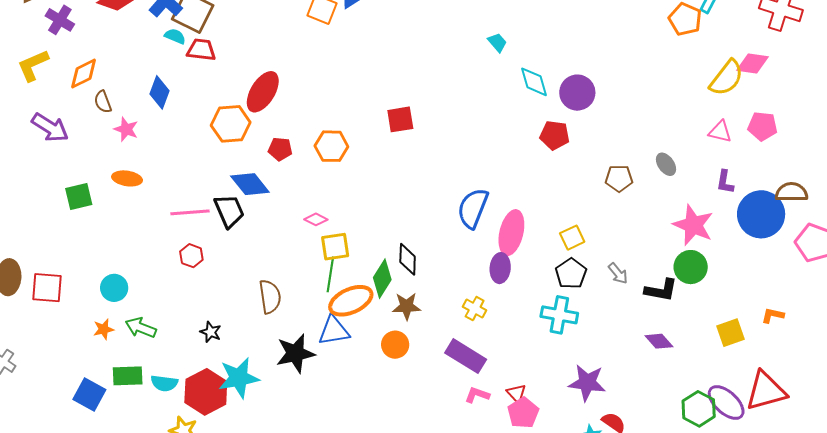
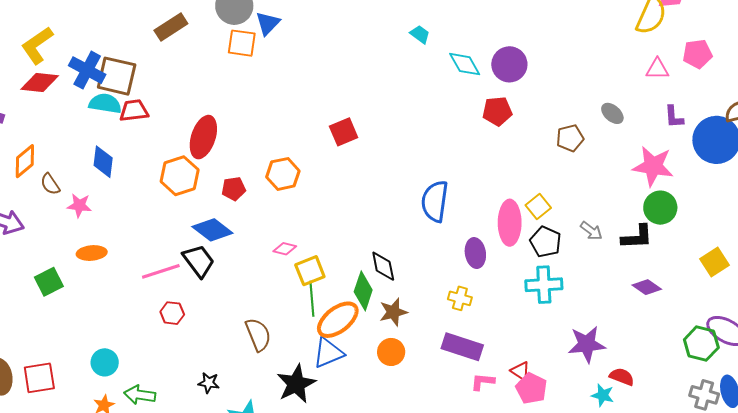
cyan semicircle: (175, 36) -> (105, 103), size x1.5
pink ellipse: (511, 233) -> (510, 223), moved

